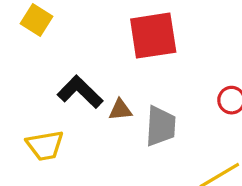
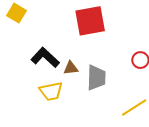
yellow trapezoid: (45, 145) -> (51, 91), moved

